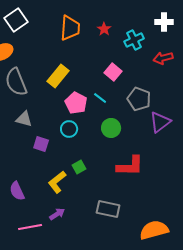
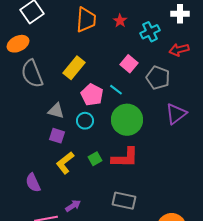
gray pentagon: (139, 99) -> (158, 78), moved
gray triangle: (24, 119) -> (56, 111), moved
green circle: (111, 128) -> (127, 120), size x1.6
red L-shape: (130, 166) -> (125, 158), moved
yellow L-shape: (57, 182) -> (65, 163), moved

